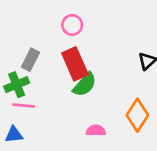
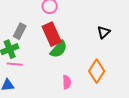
pink semicircle: (96, 130) -> (67, 82), turned 88

